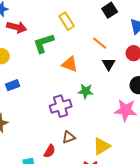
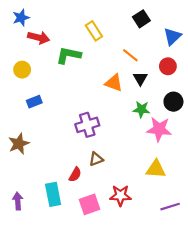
green L-shape: (44, 43) -> (68, 55), turned 30
orange triangle: (70, 64) -> (114, 83), moved
green star: (86, 91) -> (141, 109), moved
yellow triangle: (102, 146) -> (156, 169), moved, turned 36

